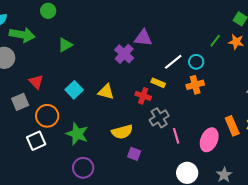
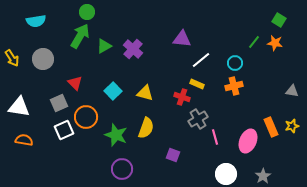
green arrow: (22, 35) -> (80, 36), moved, turned -70
purple cross: (124, 54) -> (133, 49), moved
white line: (173, 62) -> (201, 60), moved
yellow semicircle: (122, 132) -> (146, 128), moved, turned -55
white square: (36, 141) -> (64, 130), moved

